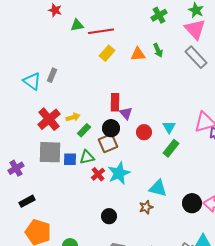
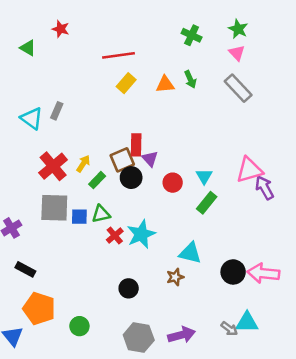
green cross: (159, 15) -> (192, 35), turned -35
green triangle: (77, 25) -> (28, 48), moved, turned 40
pink triangle: (195, 29) -> (237, 53), size x0.6
yellow arrow: (73, 117) -> (83, 164), turned -40
brown square: (108, 143) -> (122, 160), moved
black rectangle: (27, 201) -> (25, 269), turned 56

